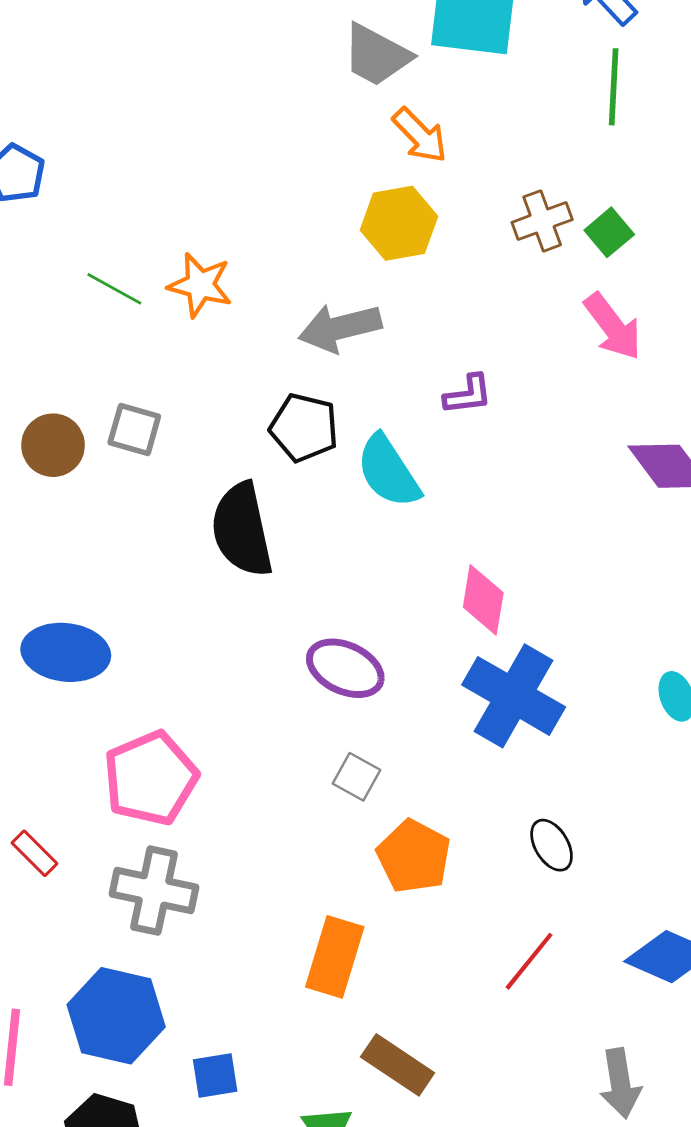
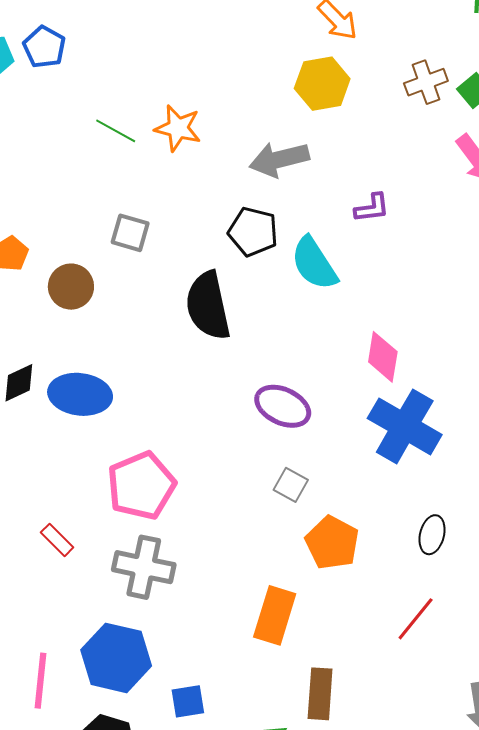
brown circle: (53, 445) -> (71, 287), moved
black ellipse: (552, 845) -> (432, 535), turned 45
brown rectangle: (398, 1065) -> (320, 694), turned 60

